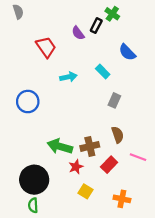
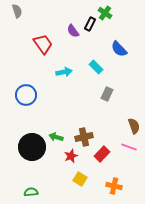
brown semicircle: (118, 135) -> (134, 126), moved
green arrow: (60, 146) -> (56, 137), size x0.6
black circle: (34, 180) -> (32, 147), moved
green semicircle: (33, 205) -> (31, 192), turned 88

